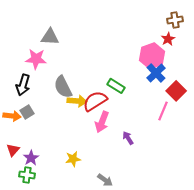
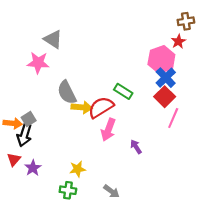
gray triangle: (50, 37) -> (53, 39), turned 30
black arrow: (23, 85) -> (24, 135), moved
red square: (176, 91) -> (165, 97), moved
green cross: (27, 175) -> (68, 190), moved

